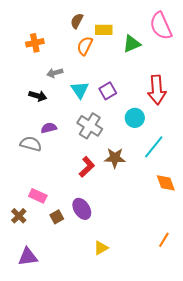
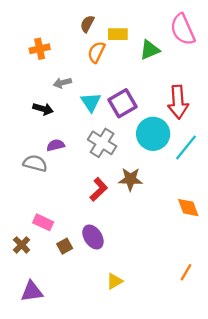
purple square: (108, 91) -> (122, 103), size x1.4
cyan circle: (135, 118) -> (153, 134), size x1.5
cyan line: (154, 147) -> (186, 147), moved

